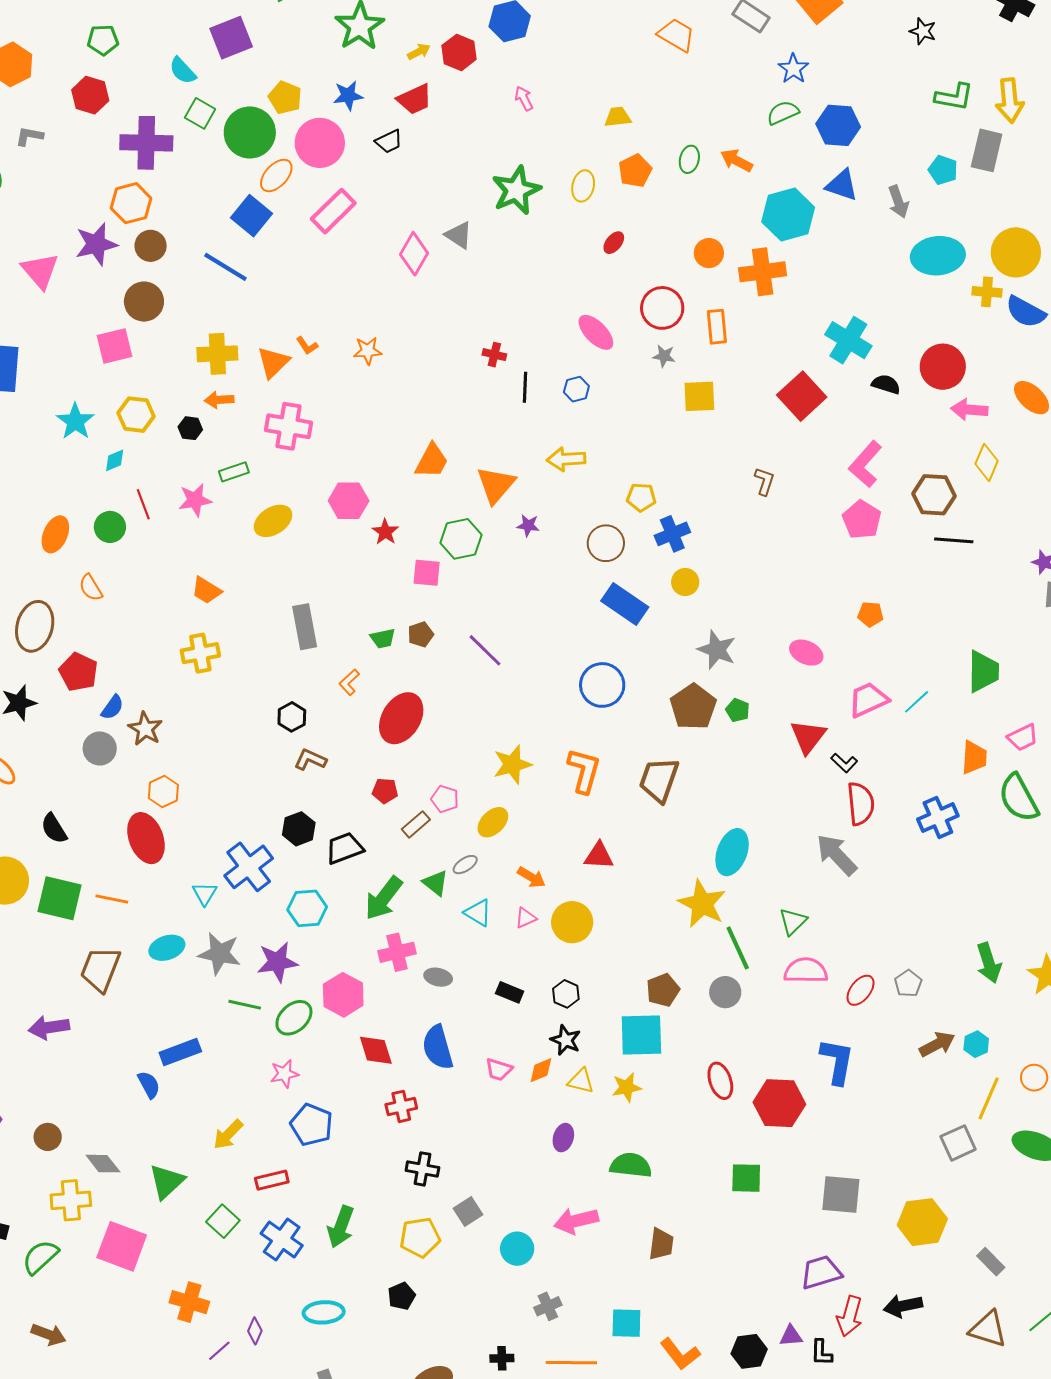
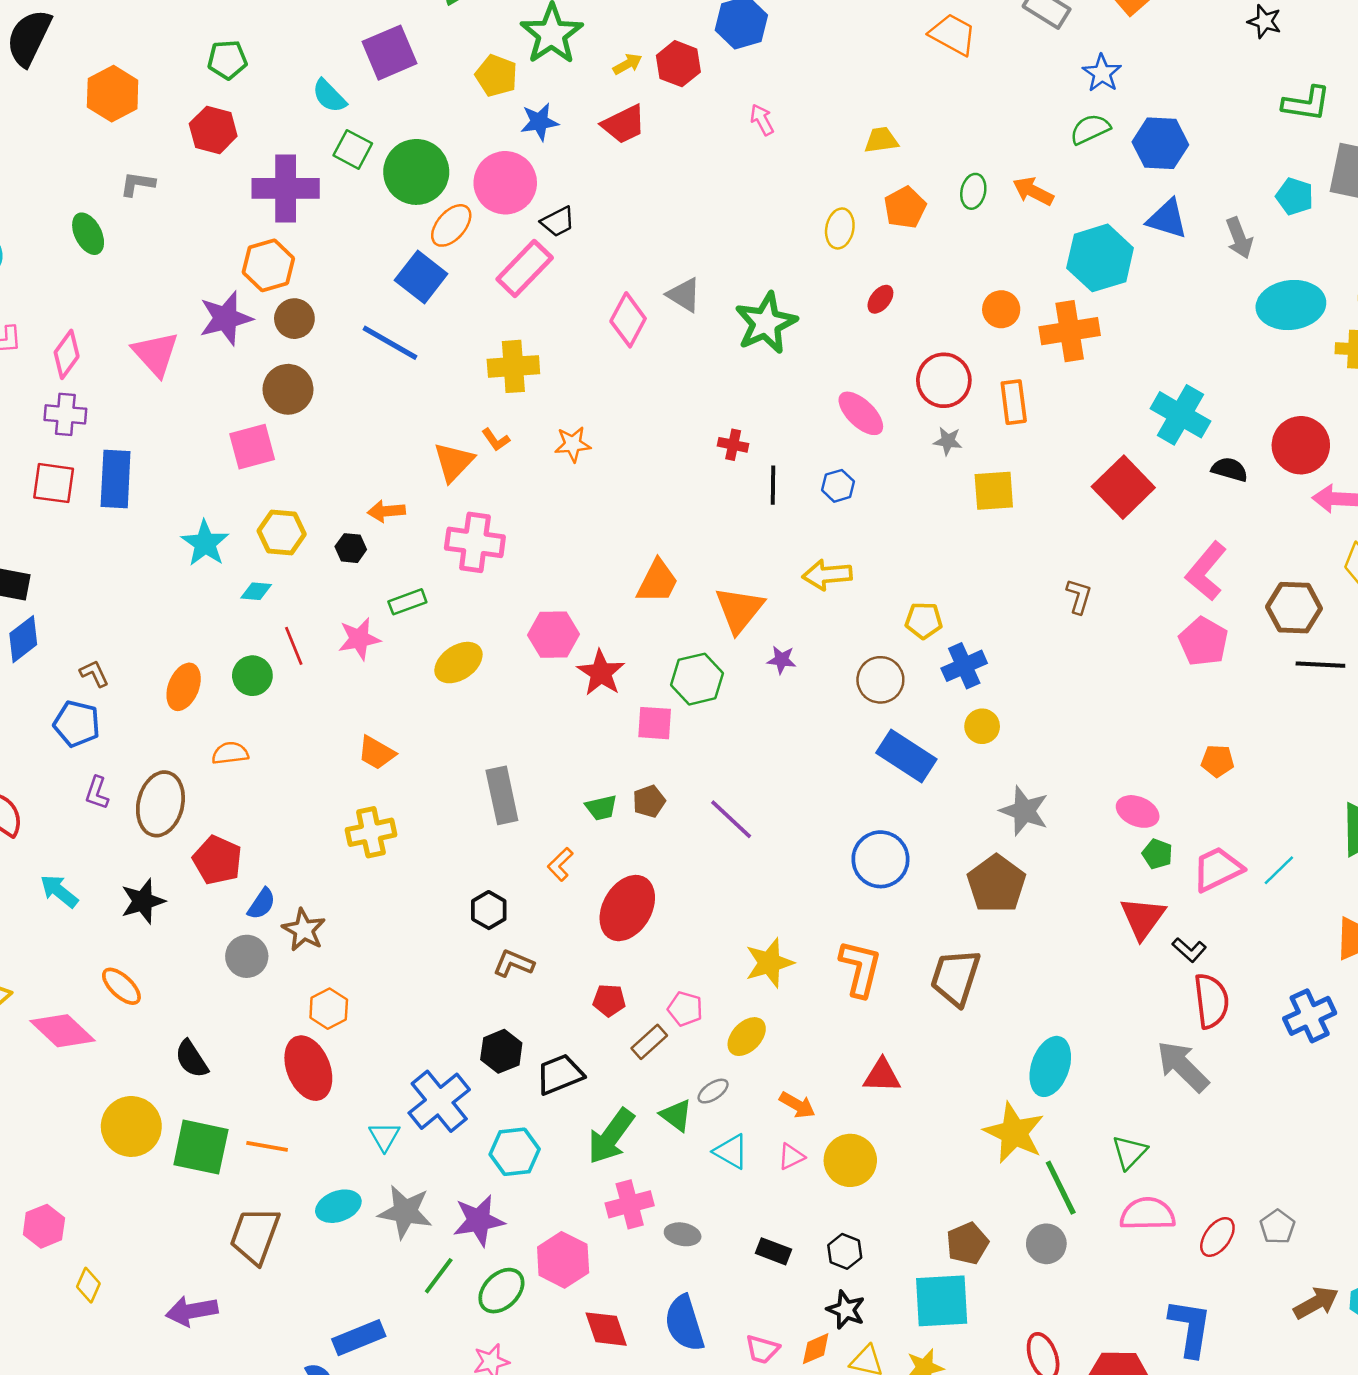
yellow pentagon: (285, 98) -> (496, 76), moved
black trapezoid: (389, 141) -> (558, 222), moved
green star: (516, 190) -> (766, 323), moved
yellow cross: (217, 354) -> (513, 366), moved
cyan diamond: (115, 460) -> (256, 591), turned 30
red star: (385, 532) -> (601, 673), size x1.4
orange semicircle: (91, 588) -> (230, 753), turned 116
green pentagon: (738, 710) -> (1157, 854), moved
green line: (245, 1005) -> (439, 1276), turned -64

